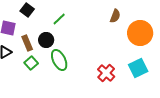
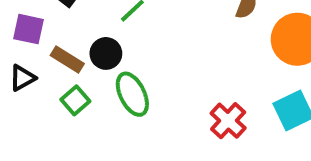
brown rectangle: (27, 43) -> (67, 60), turned -35

